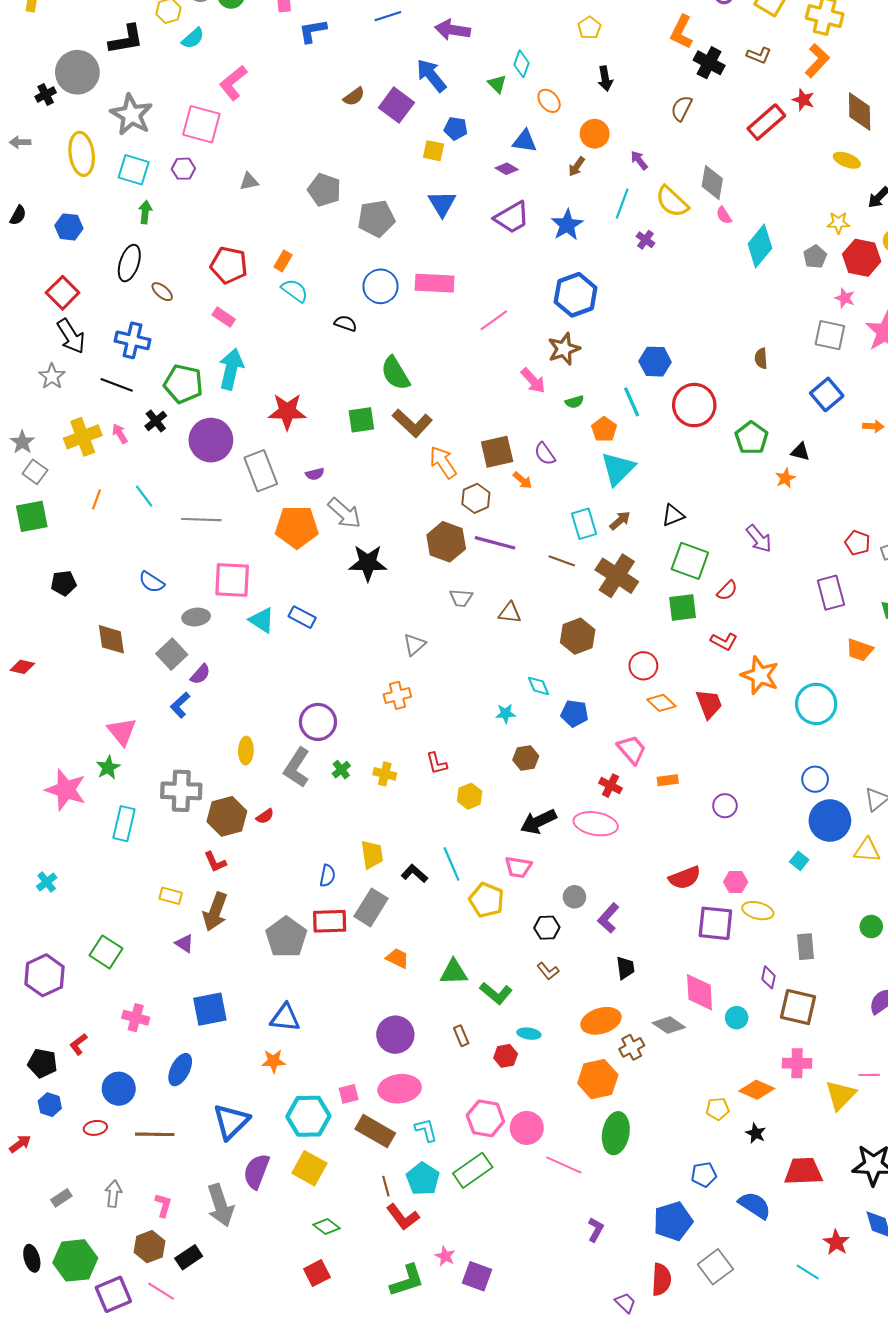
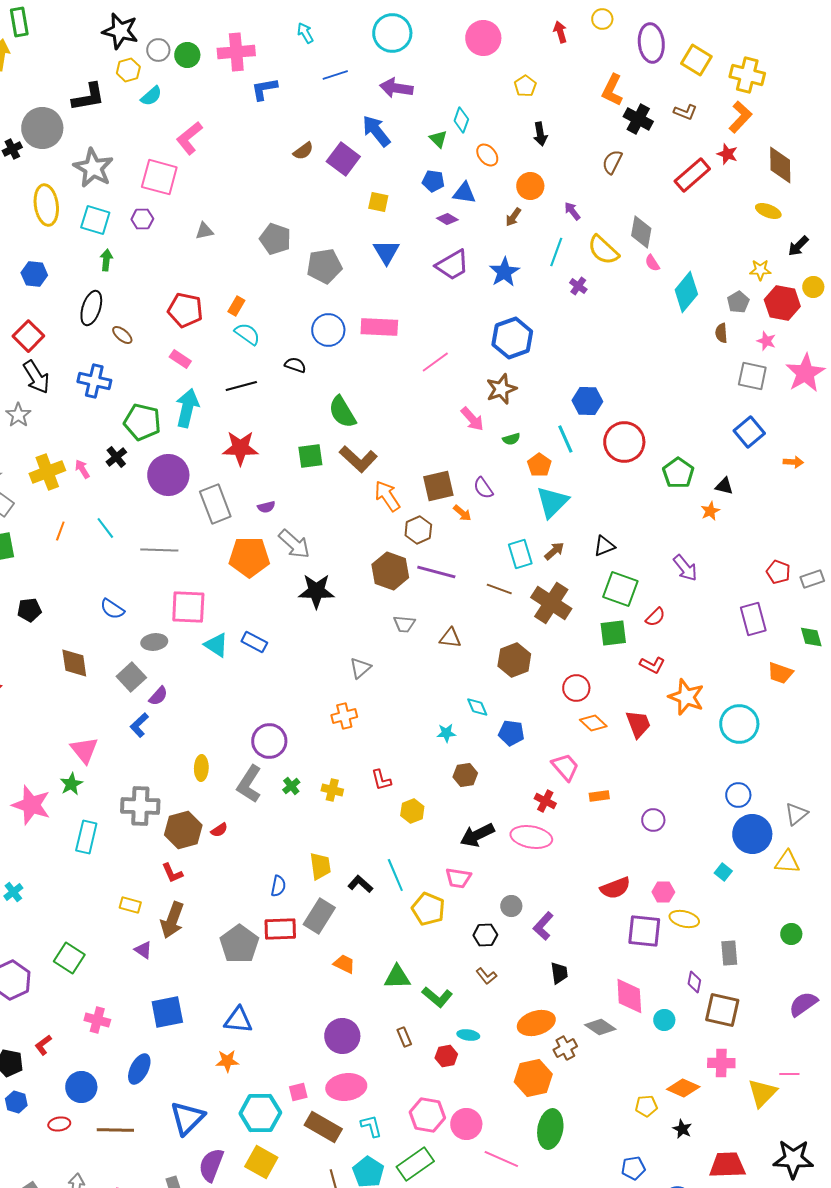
blue pentagon: (456, 128) -> (433, 181), moved
brown semicircle: (761, 358) -> (721, 333), moved
black line: (117, 385) -> (241, 386), moved, turned -36

